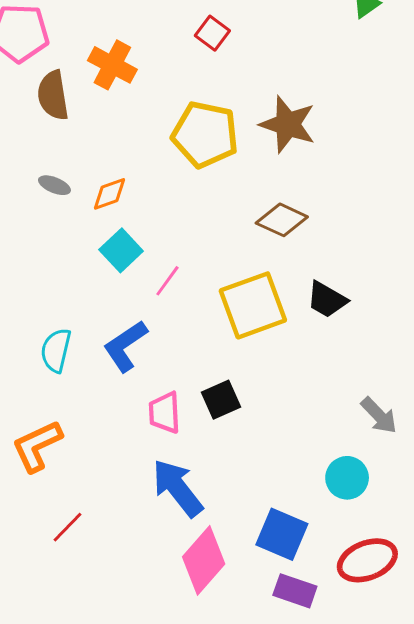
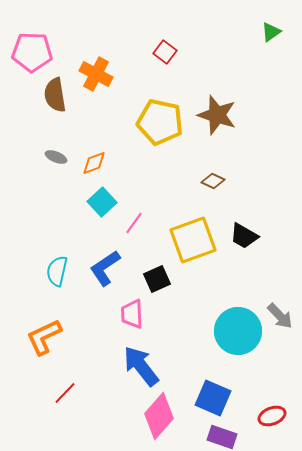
brown diamond: (282, 220) -> (213, 181), size x0.7
black square: (221, 400) -> (157, 279), moved
cyan circle: (347, 478) -> (238, 331), moved, size x1.6
red ellipse: (367, 560) -> (272, 416), size x0.7

